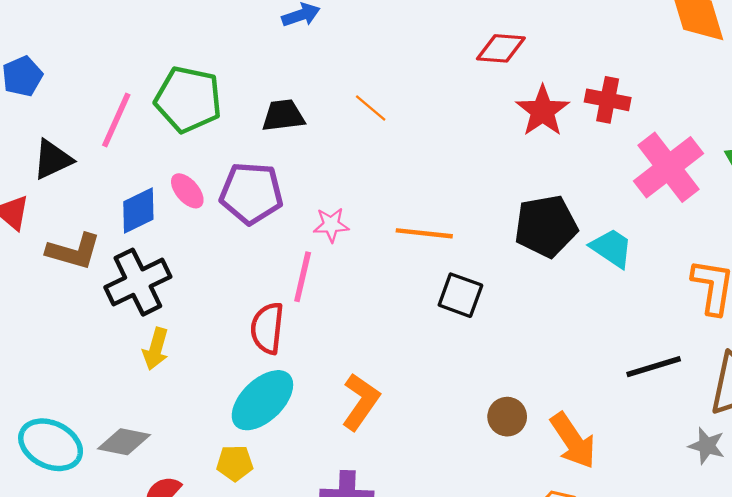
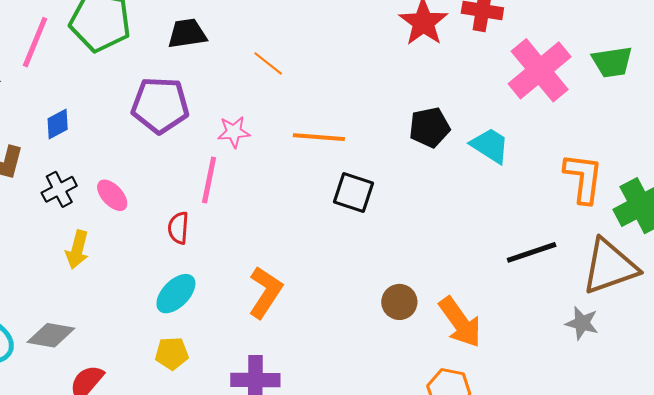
orange line: (371, 108) -> (268, 63), moved
pink ellipse: (187, 191) -> (112, 195), moved
blue diamond: (138, 210) -> (58, 124), size x0.7
black pentagon: (546, 226) -> (429, 127), size x0.7
black cross: (138, 282) -> (59, 189), size x0.6
red semicircle: (267, 328) -> (178, 228), size x0.7
cyan ellipse: (262, 400) -> (176, 294), size x0.7
yellow pentagon: (235, 463) -> (172, 353), moved

